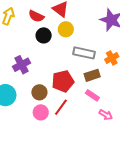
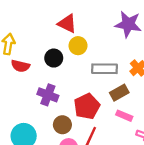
red semicircle: (36, 16) -> (20, 66), moved
purple cross: (21, 65) -> (48, 95), moved, turned -30

